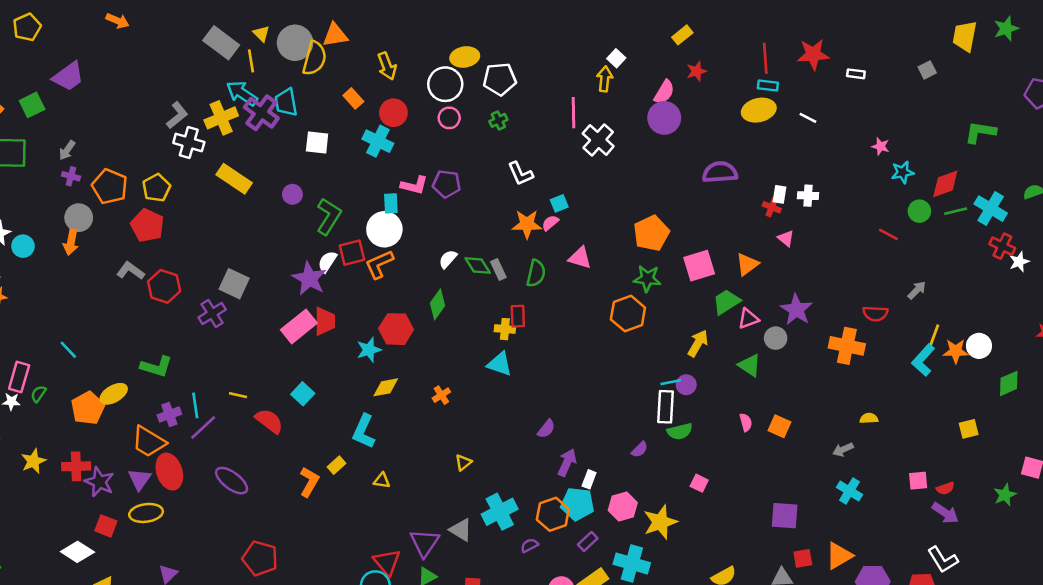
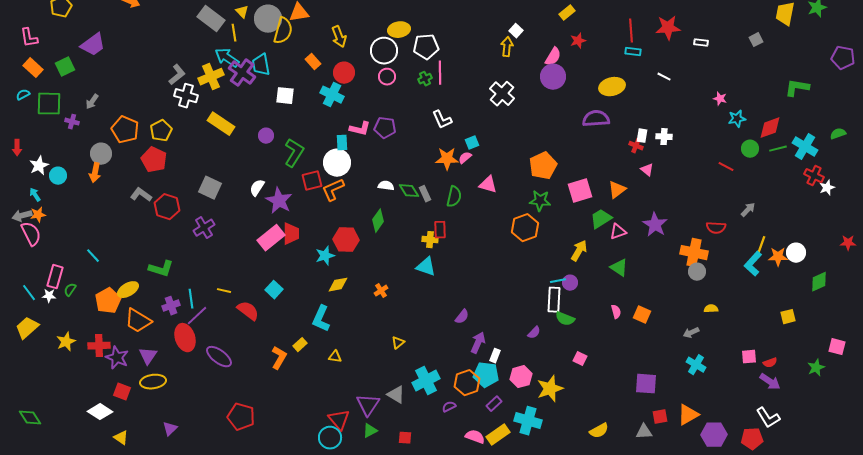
yellow ellipse: (759, 110) -> (612, 87), moved
pink line: (574, 113) -> (440, 73), moved
purple cross: (71, 176) -> (72, 122), moved
white semicircle: (448, 259) -> (386, 186), turned 56
white semicircle: (327, 262) -> (257, 188), moved
gray square: (234, 284) -> (210, 188), moved
gray circle: (776, 338) -> (697, 272), moved
green semicircle: (680, 431) -> (565, 319), turned 36
orange trapezoid: (149, 442) -> (138, 321), moved
red ellipse: (169, 472) -> (185, 338), moved

